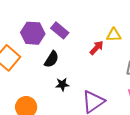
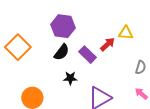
purple rectangle: (60, 30) -> (88, 55), moved
purple hexagon: (33, 33) -> (63, 26), moved

